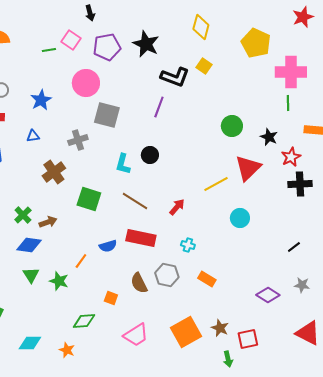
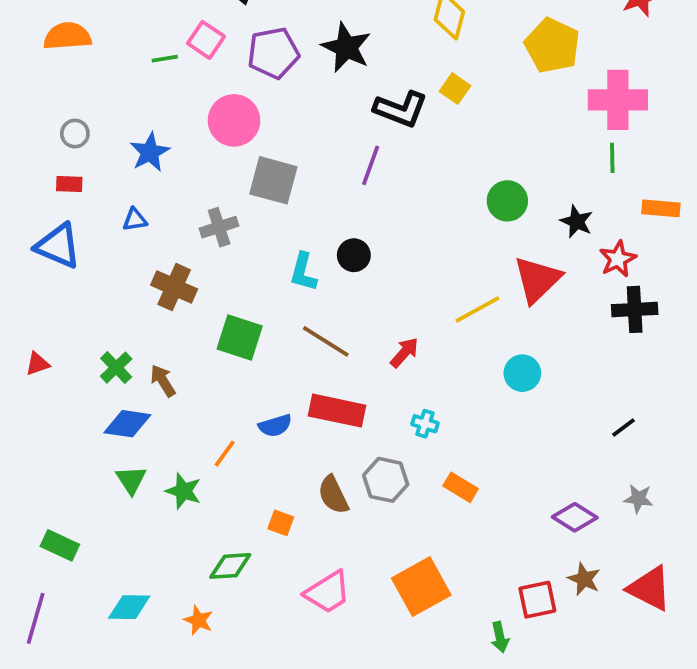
brown cross: (54, 172) -> (174, 287), turned -30
brown arrow: (48, 222) -> (163, 381), turned -102
brown star: (220, 328) -> (584, 579), moved

